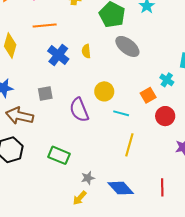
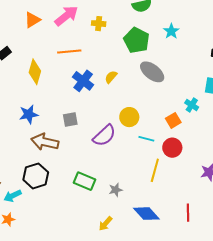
yellow semicircle: (86, 51) -> (111, 77), turned 48
purple semicircle: (79, 110) -> (104, 136), turned -110
red circle: (165, 116) -> (172, 148), moved
gray star: (88, 178) -> (116, 190), moved

